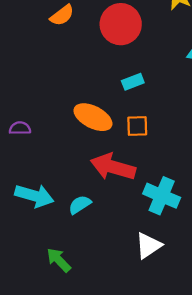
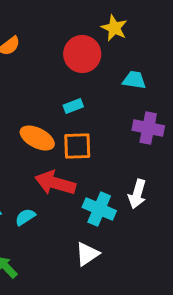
red circle: (121, 24) -> (82, 54), moved
orange square: (137, 126) -> (77, 146), size x1.4

